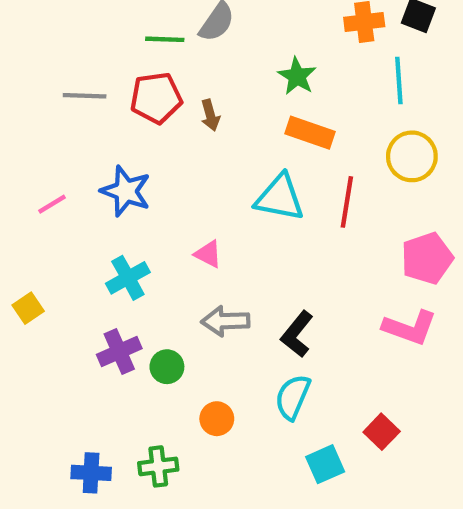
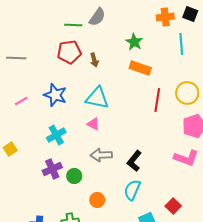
gray line: (85, 96) -> (16, 58), moved
yellow circle: (412, 156) -> (187, 93), moved
cyan triangle: (280, 198) -> (97, 98), moved

